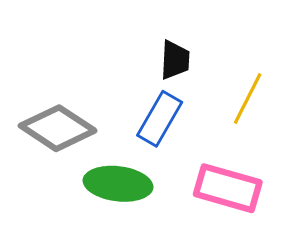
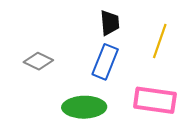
gray diamond: (58, 128) -> (38, 61), moved, size x0.6

